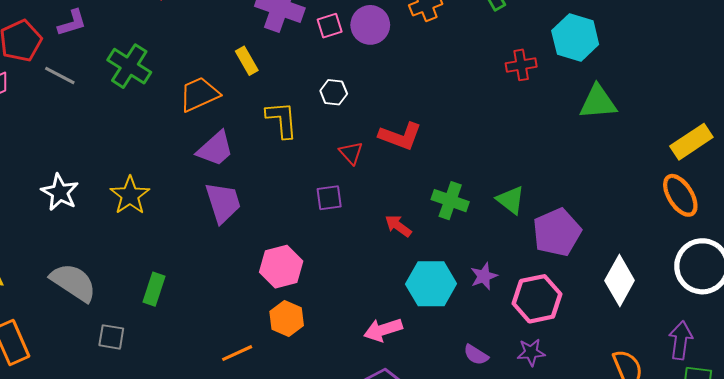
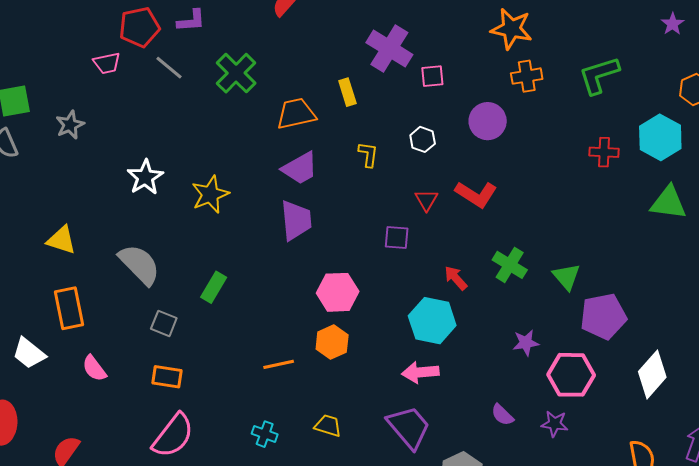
purple circle: (370, 25) -> (488, 121), moved
yellow L-shape: (282, 120) -> (368, 154), size x0.7
cyan hexagon: (431, 284) -> (432, 321), moved

